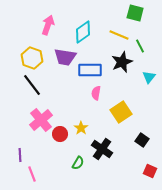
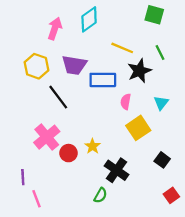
cyan diamond: (83, 32) -> (89, 19), moved
yellow line: (119, 35) -> (122, 48), moved
cyan triangle: (149, 77) -> (161, 103), moved
black line: (32, 85) -> (58, 97), moved
pink semicircle: (96, 93) -> (126, 102), moved
green semicircle: (78, 163) -> (101, 195), moved
red square: (150, 171) -> (171, 195), turned 32

